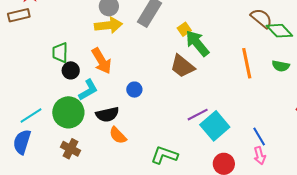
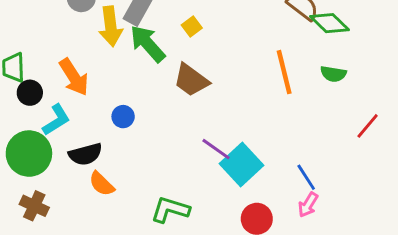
yellow arrow: (108, 25) -> (111, 26), moved, turned 92
green arrow: (197, 43) -> (148, 44), moved
purple line: (198, 115) -> (216, 149), turned 65
pink arrow: (260, 156) -> (308, 205), turned 48

